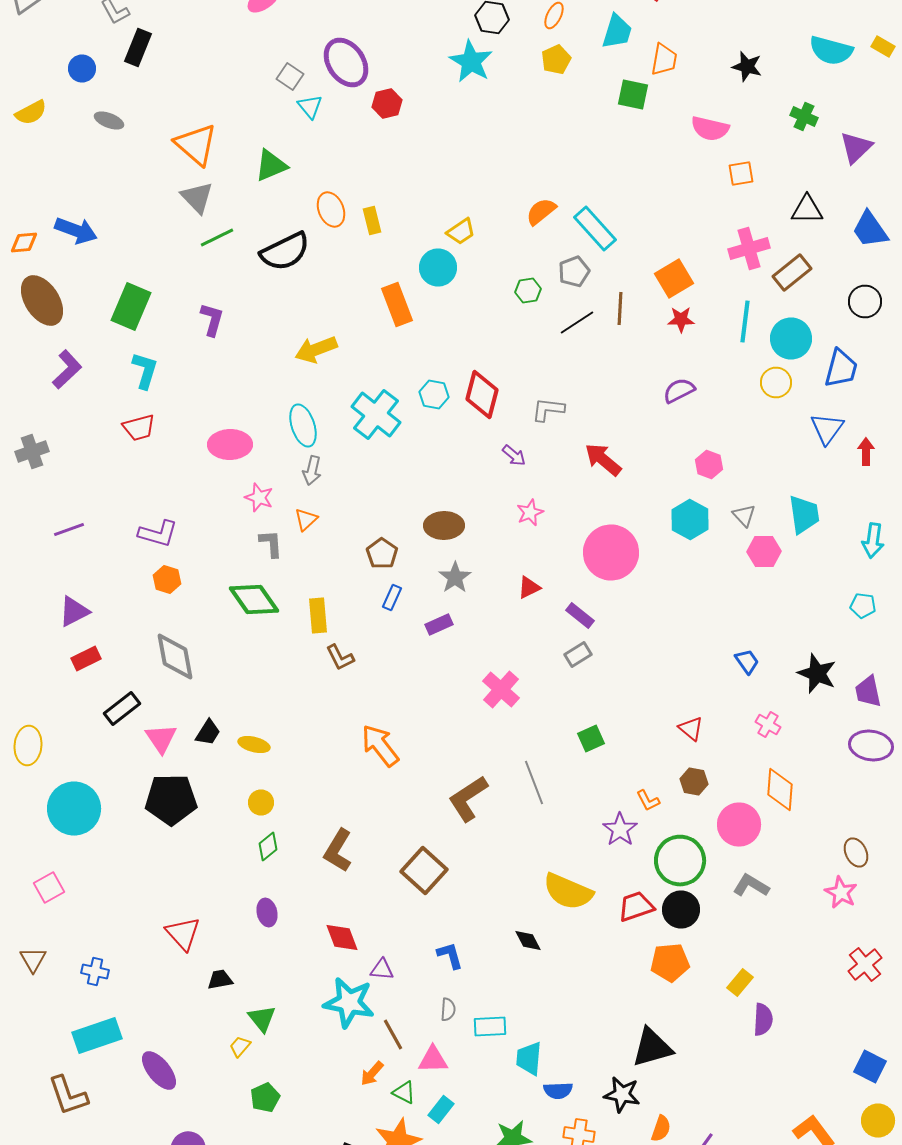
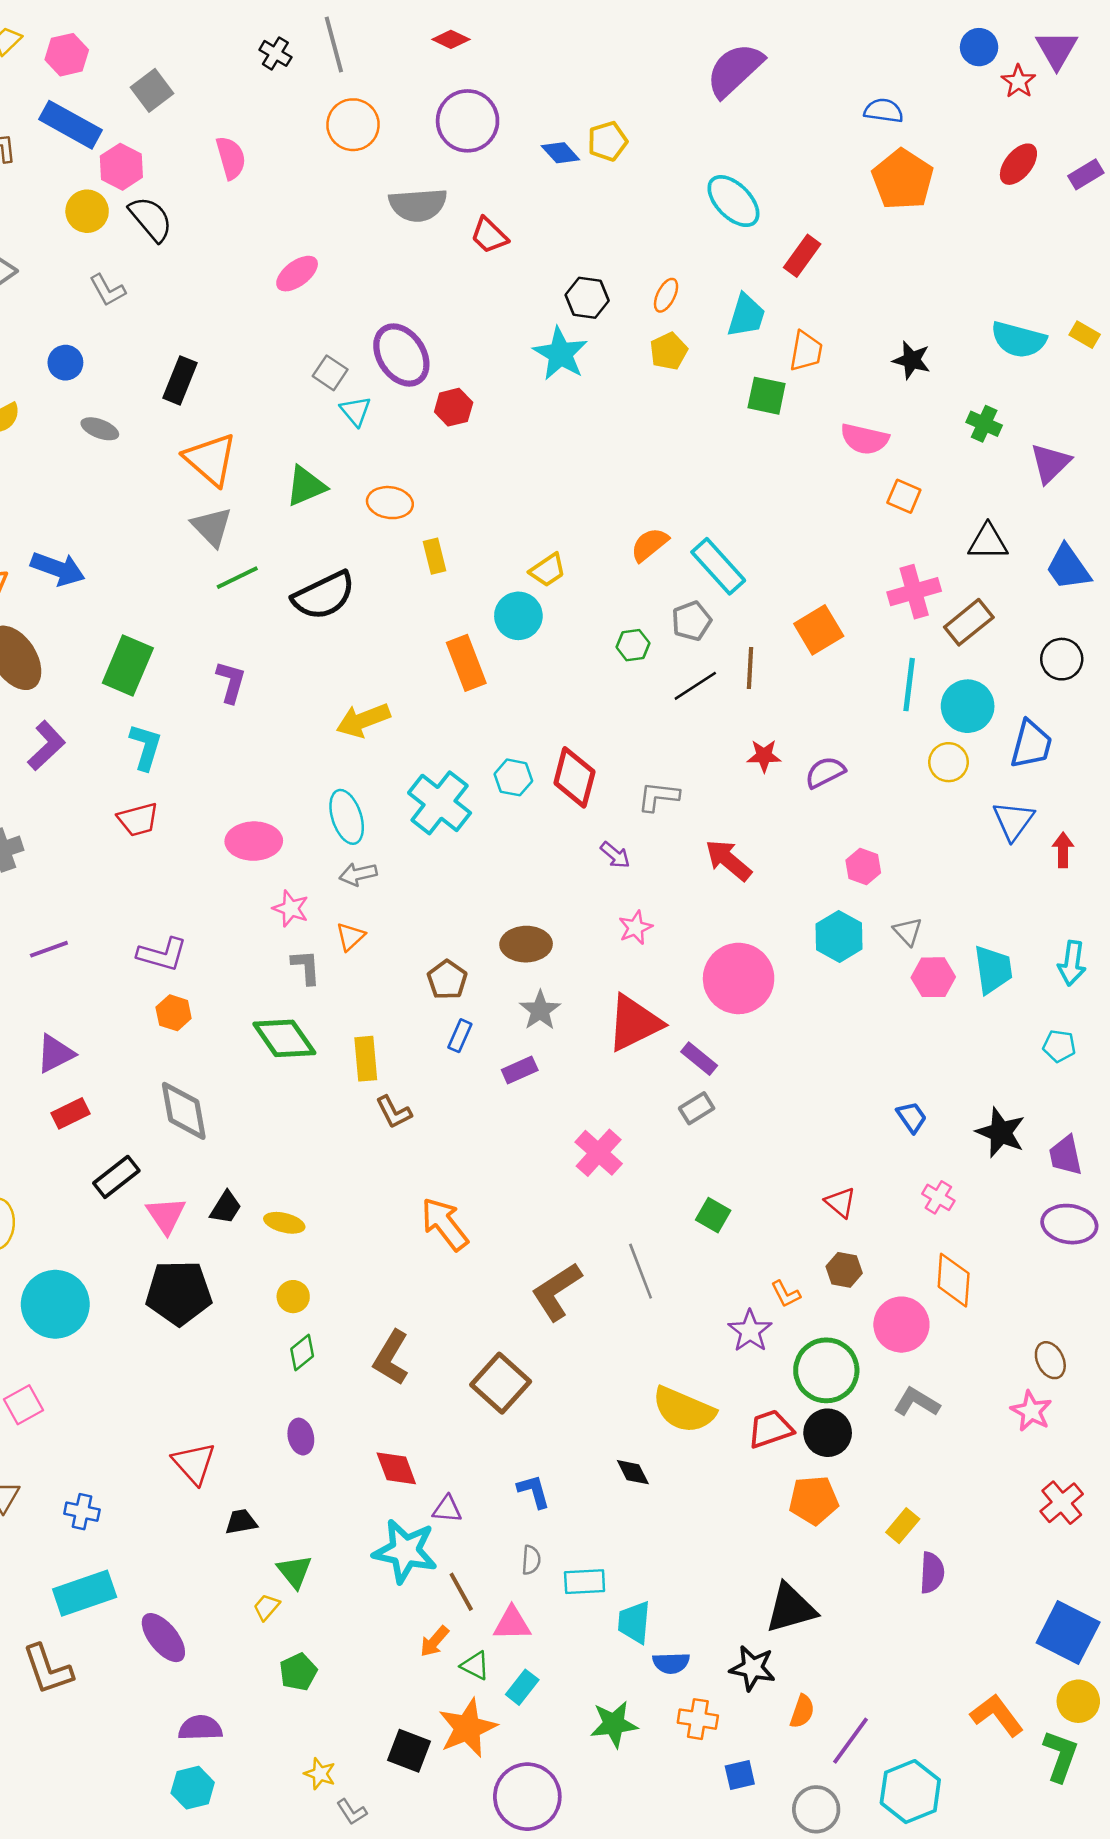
black rectangle: (138, 48) -> (180, 380), moved
orange square: (741, 174) -> (904, 496), turned 32
orange ellipse: (331, 210) -> (390, 503), moved, turned -60
red star: (681, 320) -> (764, 756), moved
gray arrow: (312, 470) -> (358, 874), turned 64
cyan trapezoid: (804, 514) -> (993, 970), moved
red triangle: (529, 588) -> (634, 1023), size x2.0
green square: (591, 738) -> (713, 1215), turned -36
blue square: (870, 1066) -> (1068, 1632), size x1.5

